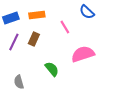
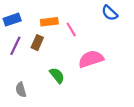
blue semicircle: (87, 12) -> (110, 13), moved
orange rectangle: (37, 15) -> (49, 22), moved

